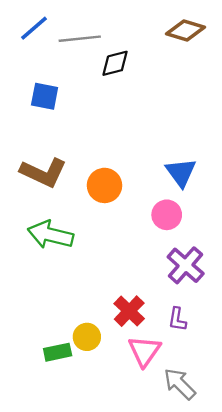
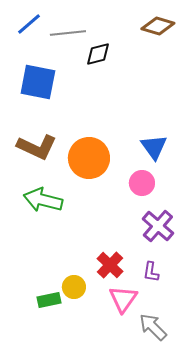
blue square: (45, 96) -> (38, 82), size x1.5
orange circle: (104, 185) -> (89, 158), size x1.4

